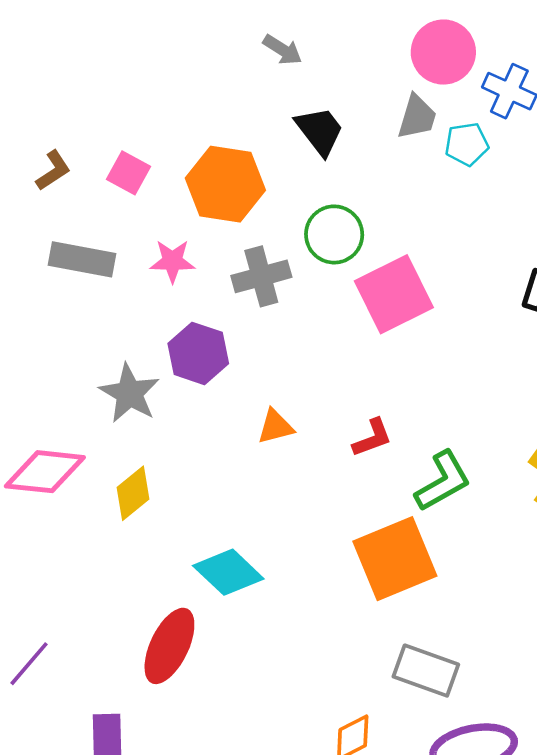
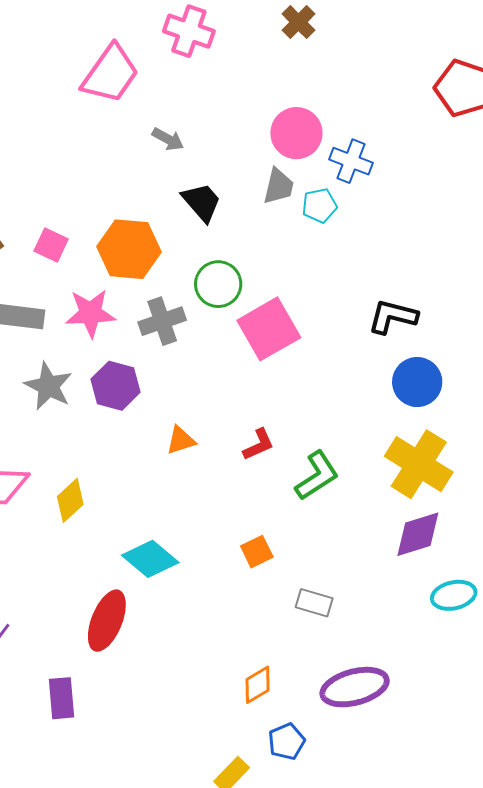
pink star: (172, 261) -> (90, 313), size x1.4
gray star: (129, 393) -> (48, 386), moved
orange square: (395, 559) -> (257, 552), moved, size x0.5
gray rectangle: (426, 671) -> (314, 603), moved, size x0.7

